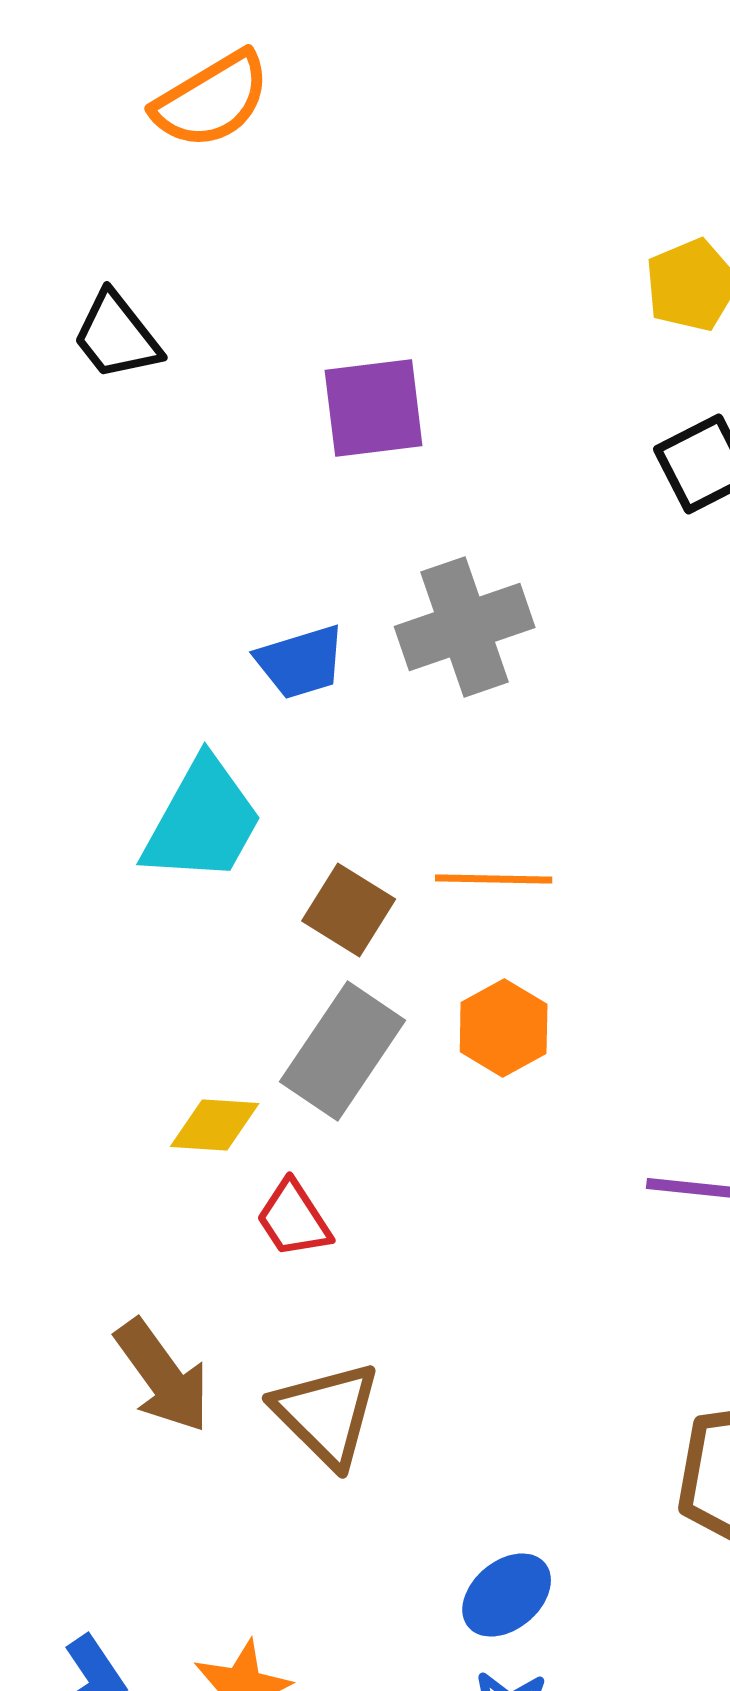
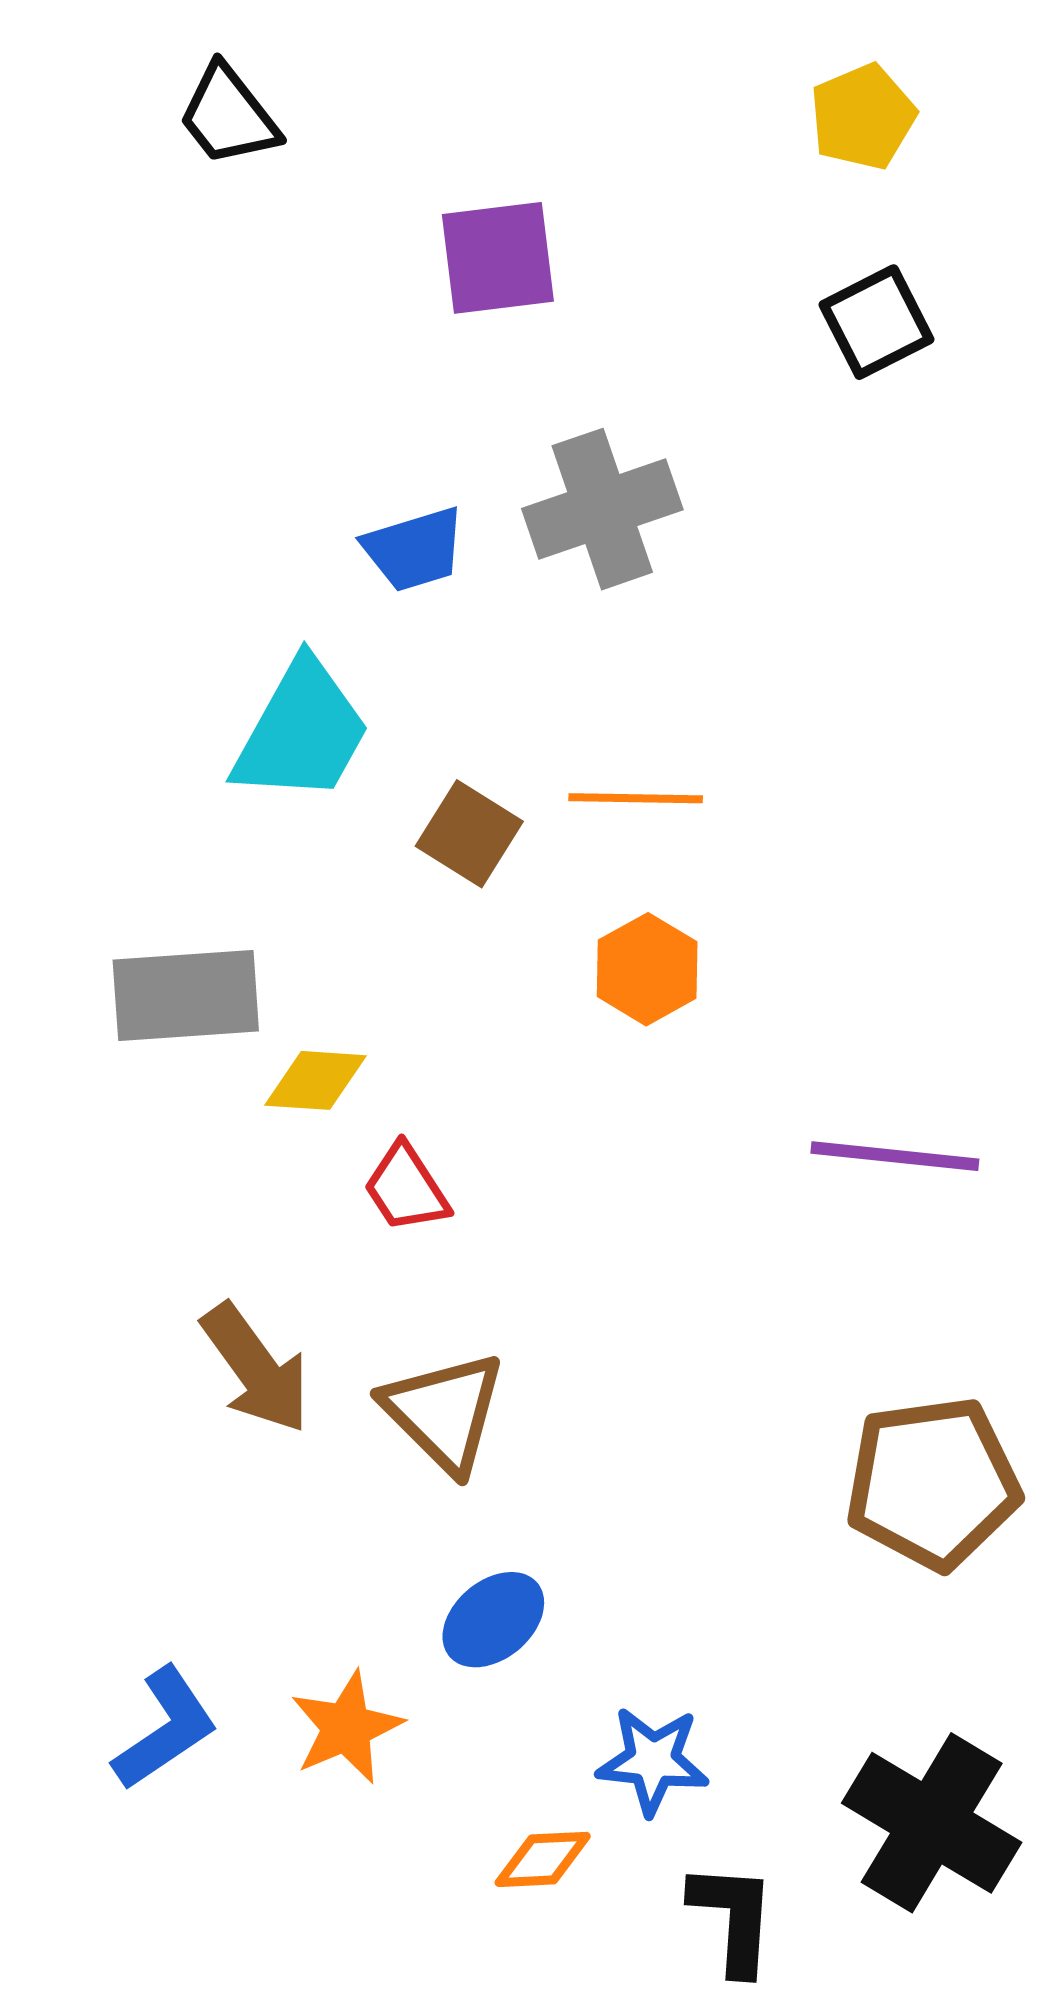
black trapezoid: (117, 336) -> (228, 116), moved
gray rectangle: (343, 1051) -> (186, 996), moved, turned 52
blue ellipse: (507, 1595) -> (493, 1620), moved

